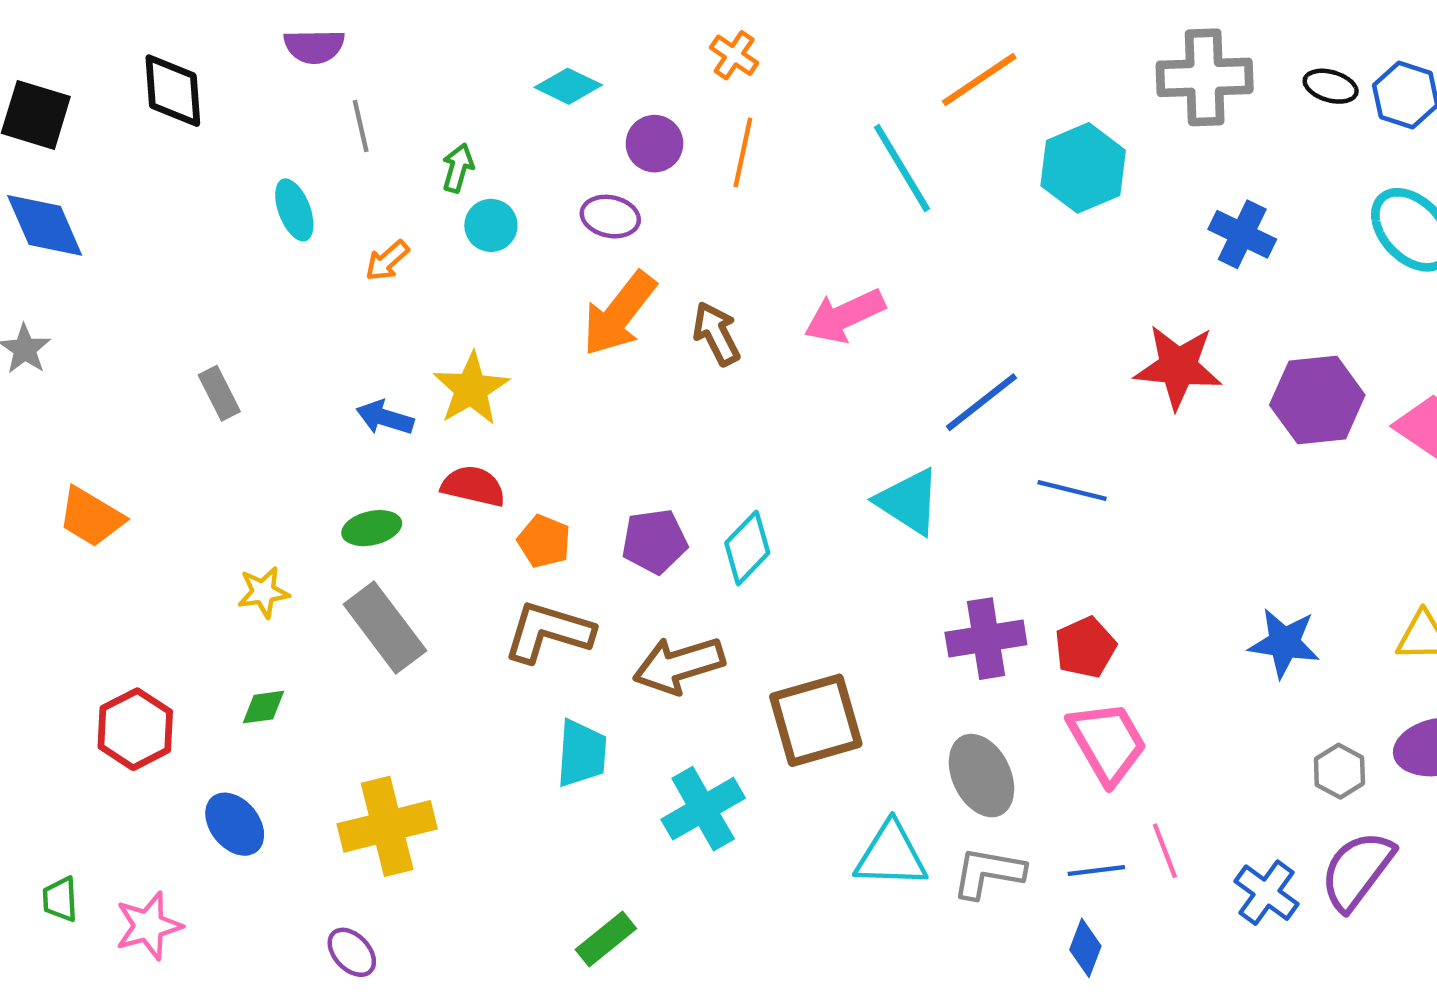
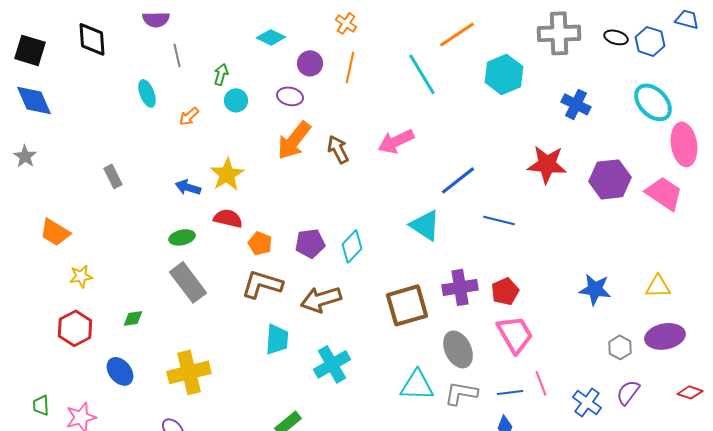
yellow star: (263, 592) -> (81, 276), moved
brown square: (816, 720) -> (407, 305), moved
purple semicircle: (1357, 871) -> (628, 392), size x0.7

